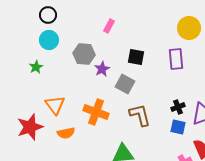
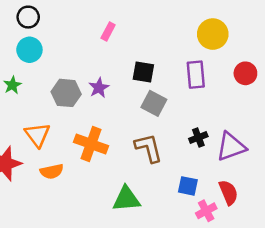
gray hexagon: (84, 54) -> (66, 93), moved
gray square: (125, 84) -> (154, 103), moved
blue square: (178, 127) -> (188, 186), moved

